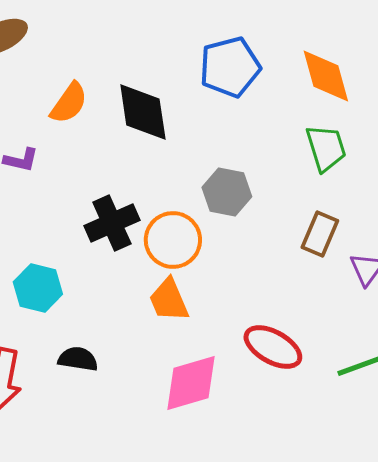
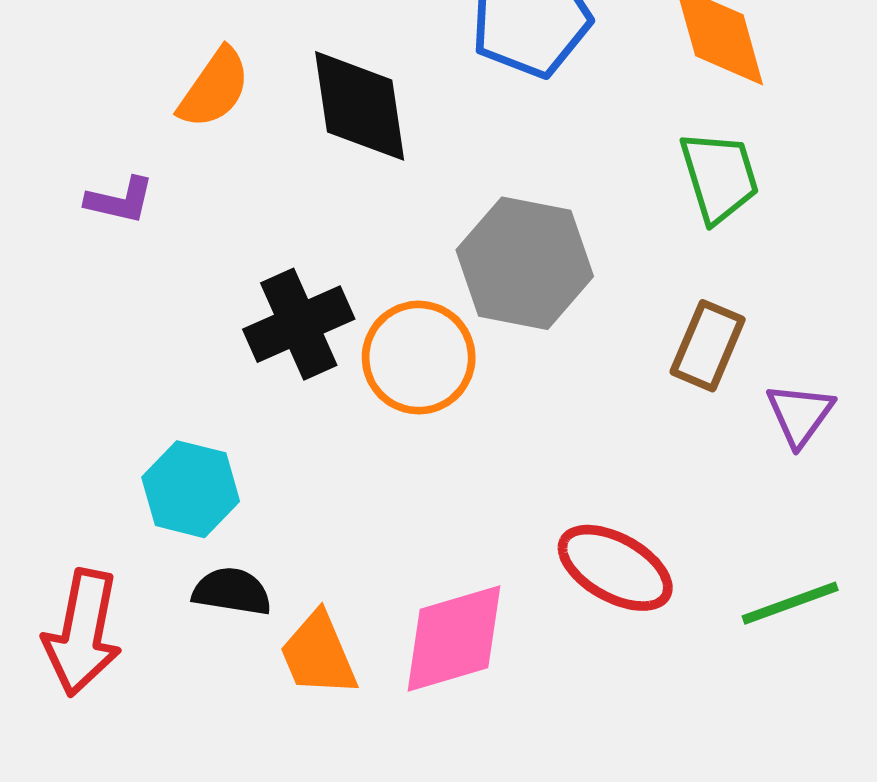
gray hexagon: (227, 192) -> (525, 263), size x1.4
cyan hexagon: (38, 288) -> (191, 489), moved
orange trapezoid: (169, 300) -> (318, 654), moved

